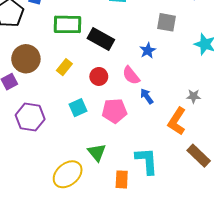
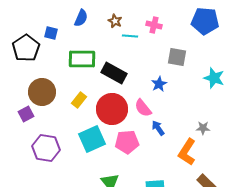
red circle: (99, 76) -> (112, 109), size x1.8
cyan square: (78, 108) -> (92, 139), size x1.5

